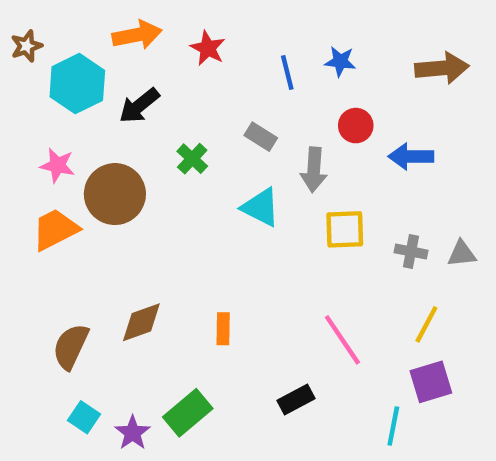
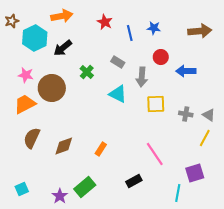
red star: (208, 48) -> (105, 22), moved
gray triangle: (462, 254) -> (209, 115), turned 40
yellow line: (426, 324) -> (205, 138), moved
orange rectangle: (223, 329) -> (101, 149), turned 32
brown semicircle: (71, 346) -> (32, 138), moved
cyan square: (84, 417) -> (22, 189), moved, turned 32

